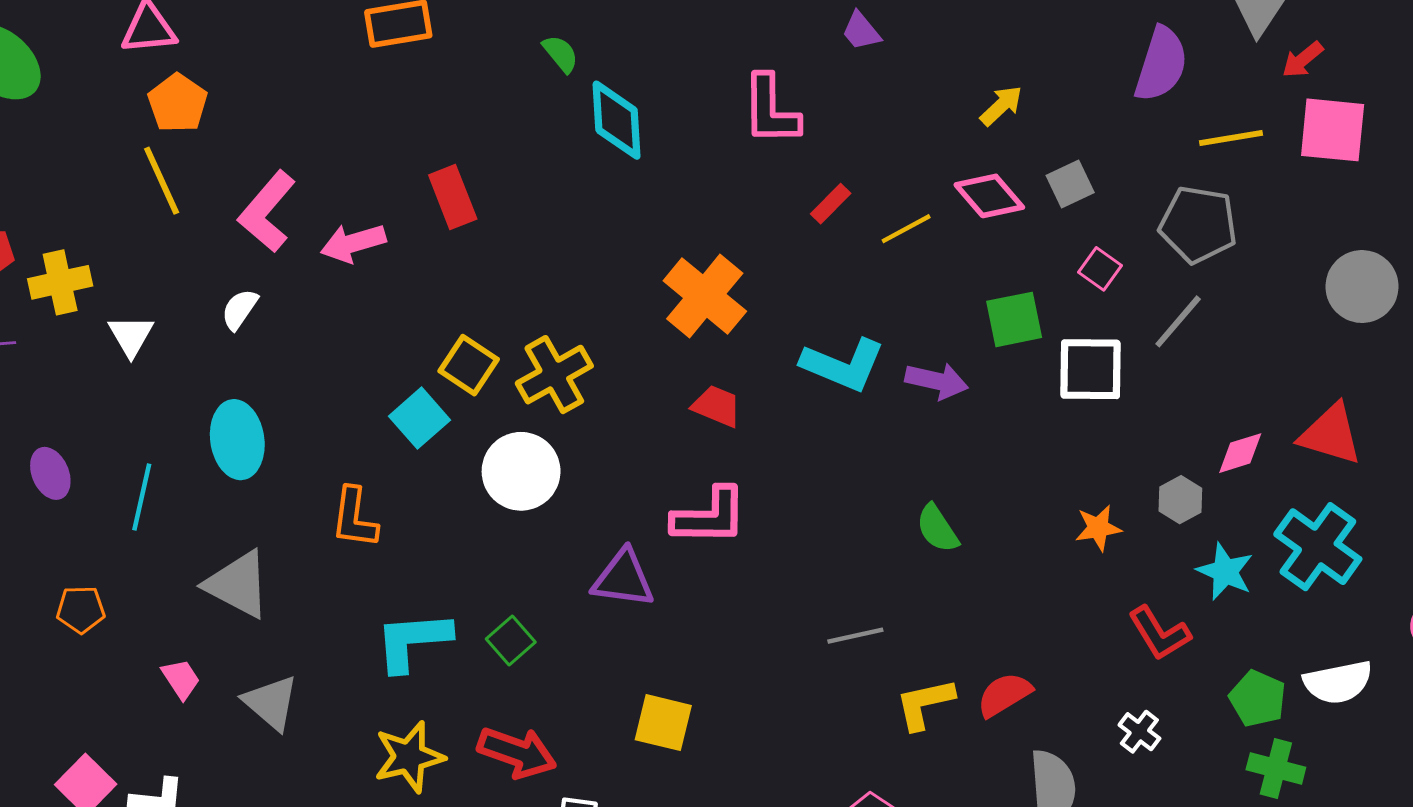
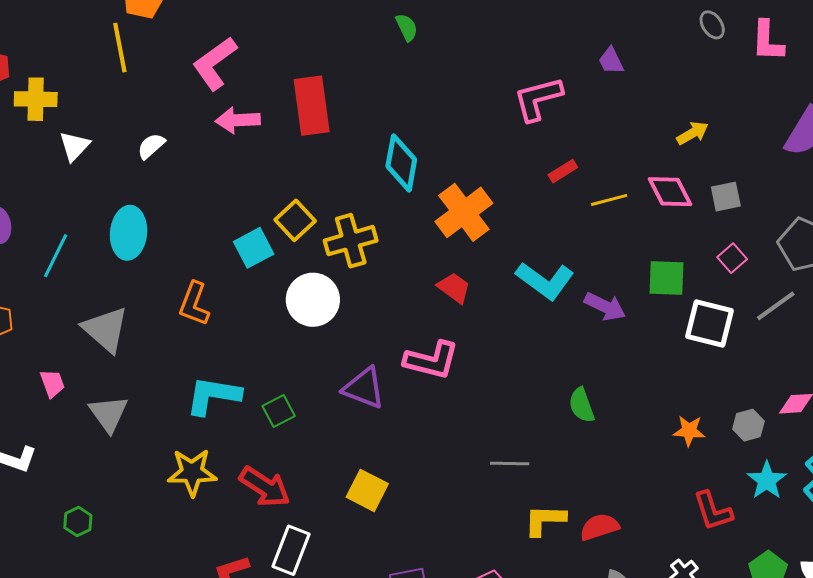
pink L-shape: (771, 110) -> (538, 99), turned 62
cyan diamond: (617, 120) -> (401, 163), moved
red rectangle: (453, 197) -> (312, 106), size x1.4
pink L-shape: (267, 212) -> (215, 63), moved

